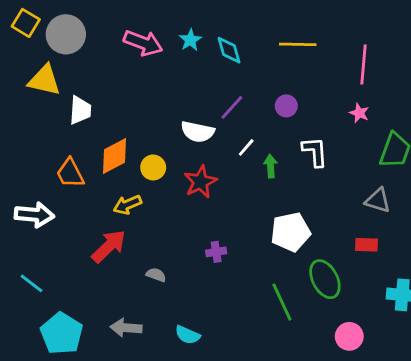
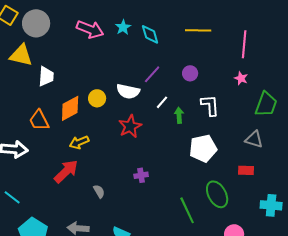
yellow circle: (153, 167) -> (97, 98), moved
white pentagon: (291, 232) -> (203, 148), moved
gray semicircle: (156, 275) -> (99, 191), turned 40

